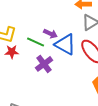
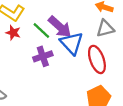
purple arrow: (50, 34) -> (60, 27), size x1.6

